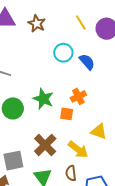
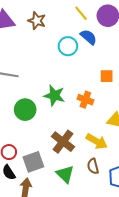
blue semicircle: (87, 62) -> (88, 37), moved
orange cross: (78, 96) -> (85, 100), moved, turned -35
orange square: (67, 114) -> (107, 76), moved

